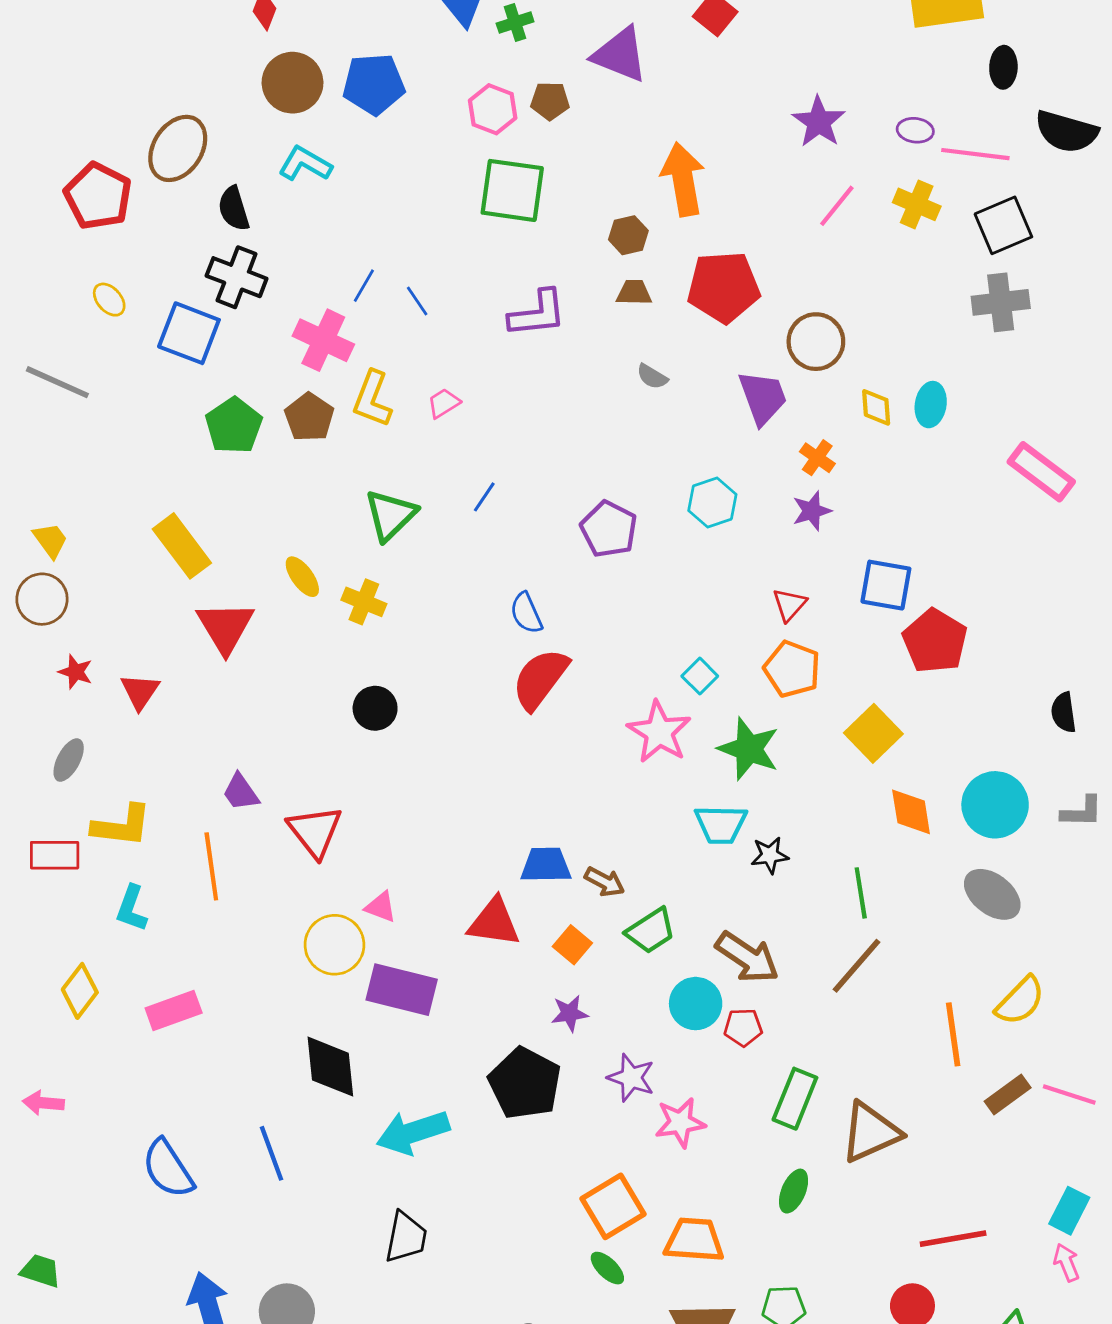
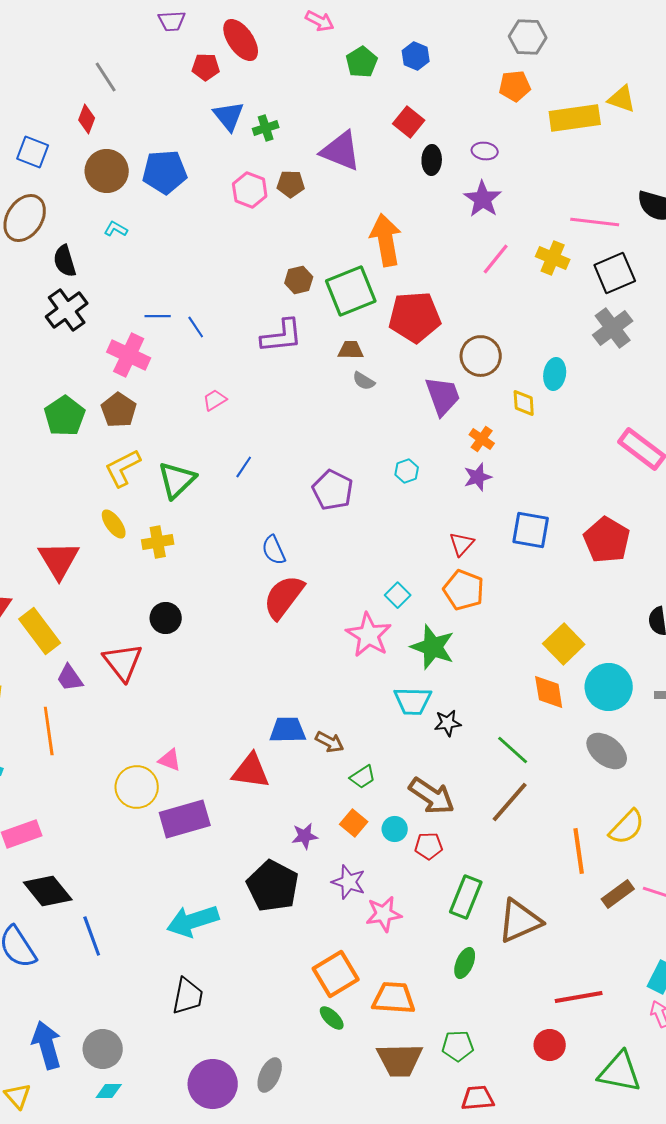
black ellipse: (1003, 67) -> (432, 160), moved
purple ellipse: (915, 130) -> (485, 151), moved
cyan L-shape: (305, 164) -> (116, 229), size x0.6
green square: (512, 190) -> (351, 291), moved, turned -30
brown hexagon: (628, 235) -> (299, 280), moved
black cross: (237, 277) -> (67, 310), turned 33
blue line: (364, 286) -> (158, 316), turned 60
brown trapezoid: (634, 293) -> (351, 350), moved
gray cross: (1001, 302) -> (613, 328), turned -30
blue square: (189, 333) -> (33, 152), moved, size x0.7
yellow L-shape: (372, 399) -> (123, 468), moved, turned 42
cyan ellipse: (931, 405) -> (555, 374), moved
cyan hexagon: (712, 503) -> (407, 471), size x0.7
yellow rectangle: (182, 546) -> (40, 631), moved
yellow cross: (364, 602) -> (158, 542), turned -32
red pentagon: (935, 641) -> (607, 540), moved
yellow square: (873, 733) -> (564, 644), moved
red triangle: (315, 831) -> (123, 662), moved
green line: (861, 893) -> (513, 750), turned -39
green trapezoid: (651, 931) -> (363, 777), size x0.7
orange square: (572, 945) -> (354, 823), moved
purple rectangle: (402, 990) -> (185, 819), turned -30
cyan circle: (696, 1004) -> (395, 829), size x0.7
black diamond: (330, 1067) -> (48, 891), moved, turned -33

